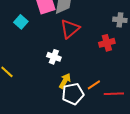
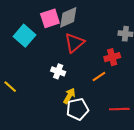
cyan square: (21, 22) -> (24, 36), size x1.5
orange line: (94, 85) -> (99, 76), moved

